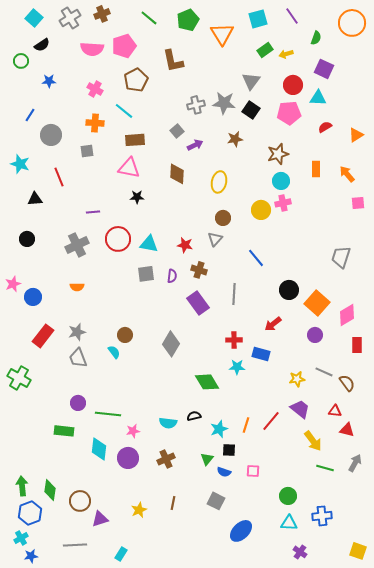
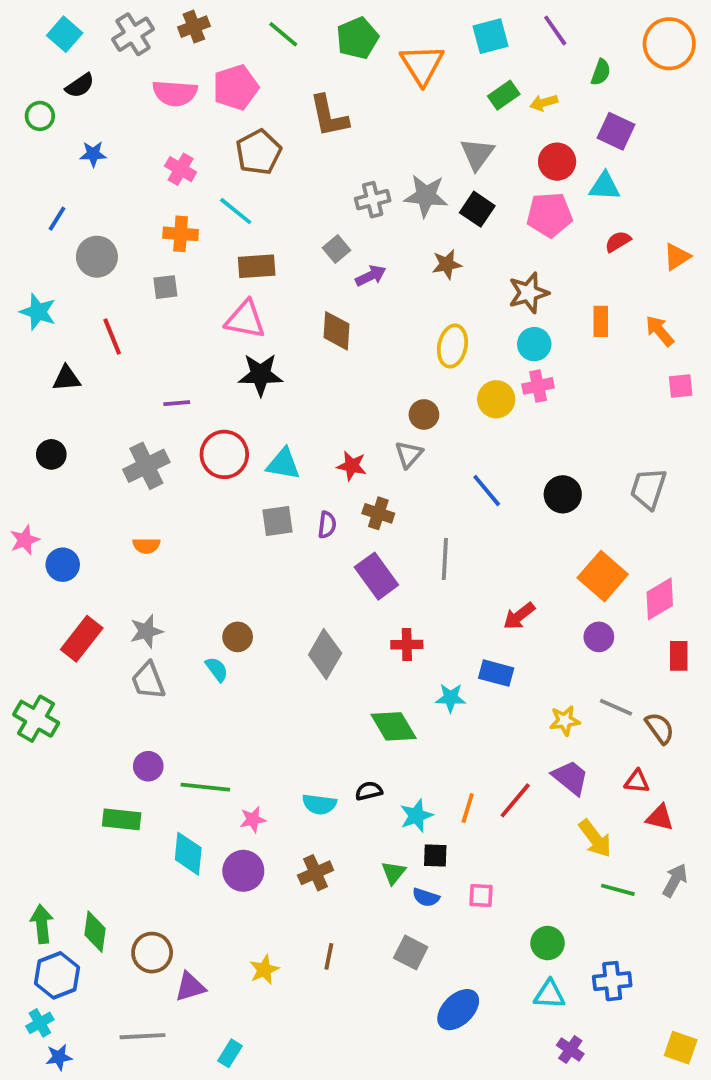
yellow ellipse: (219, 182) -> (452, 346), moved
black star: (137, 197) -> (260, 375), size x1.6
black circle: (289, 290) -> (563, 494), moved
red cross: (234, 340) -> (407, 645), moved

